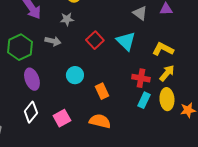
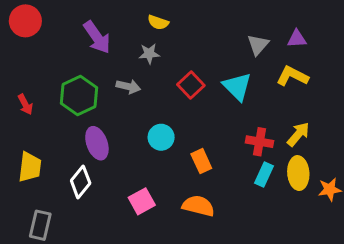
gray triangle: (140, 13) -> (258, 45), turned 35
yellow L-shape: (163, 49) -> (292, 76), moved
white diamond: (31, 112) -> (81, 182), moved

